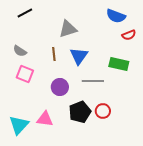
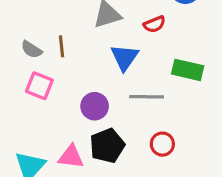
red semicircle: (129, 35) -> (154, 24), moved
brown line: (54, 54) -> (61, 46), moved
black pentagon: (80, 112) -> (107, 146), moved

